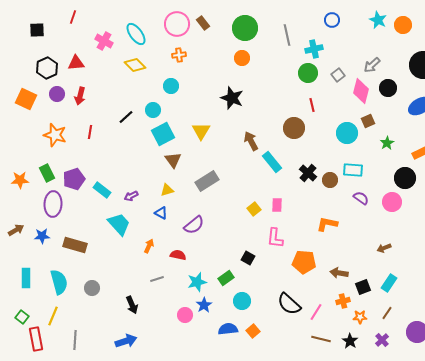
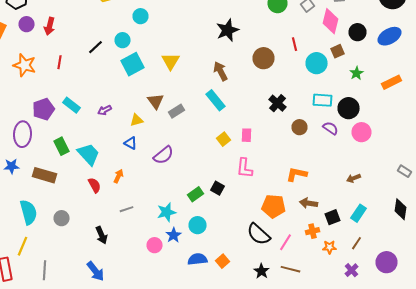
black circle: (388, 88) -> (358, 32), moved
black star: (232, 98) -> (228, 30), moved, turned 30
red line: (312, 105) -> (294, 44), moved
brown triangle: (173, 160) -> (156, 101), moved
cyan rectangle: (272, 162) -> (216, 100), moved
green rectangle: (47, 173) -> (62, 146), moved
black circle: (405, 178) -> (348, 108), moved
brown circle: (330, 180) -> (300, 127), moved
gray rectangle: (207, 181) -> (176, 111), size x0.7
cyan rectangle: (102, 190) -> (72, 105), moved
purple arrow: (131, 196) -> (104, 110), moved
orange L-shape: (327, 224) -> (296, 174), moved
red semicircle: (178, 255) -> (94, 185), moved, turned 49
orange pentagon: (304, 262) -> (274, 206), moved
green rectangle: (226, 278) -> (196, 194), moved
cyan circle: (242, 301) -> (198, 225), moved
blue arrow: (126, 341) -> (96, 271), turned 70
black star: (350, 341) -> (262, 271), moved

